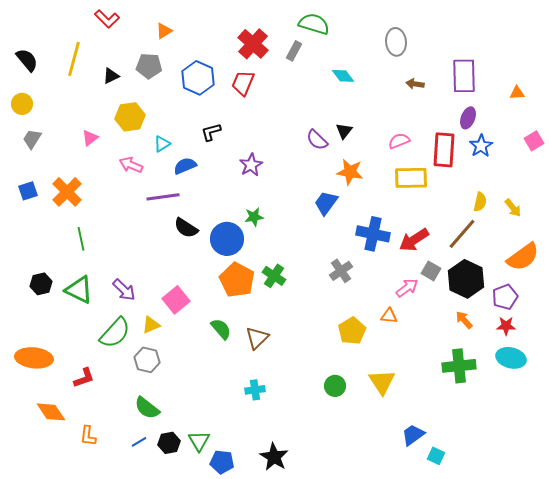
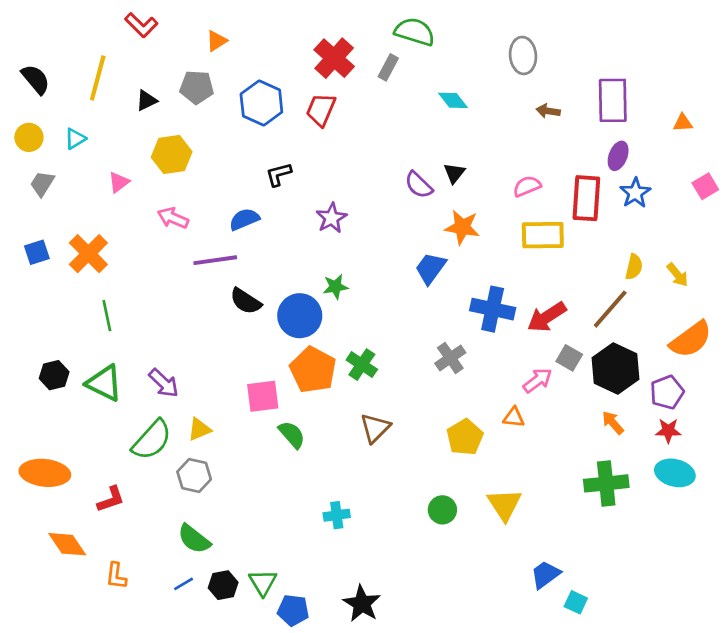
cyan triangle: (162, 144) -> (75, 139), moved
pink square: (176, 300) -> (263, 396), moved, turned 32
brown triangle: (257, 338) -> (375, 428), moved

